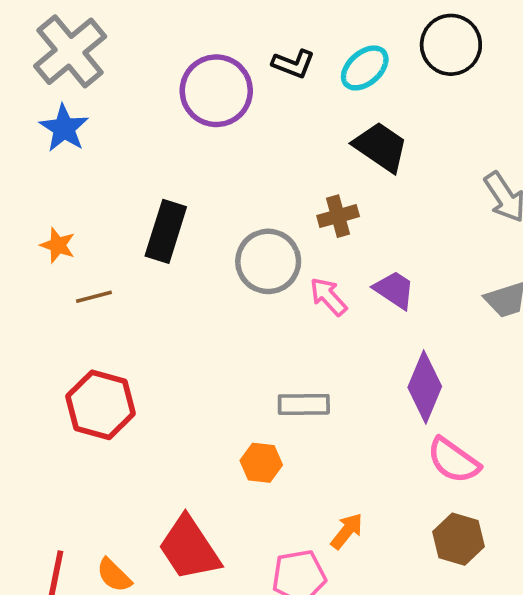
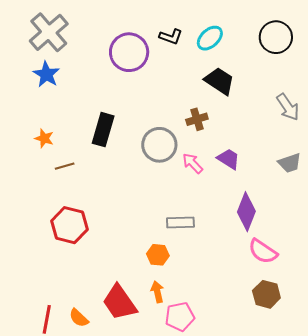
black circle: (451, 45) -> (276, 37), moved
orange arrow: (347, 531) -> (157, 292), moved, turned -50

